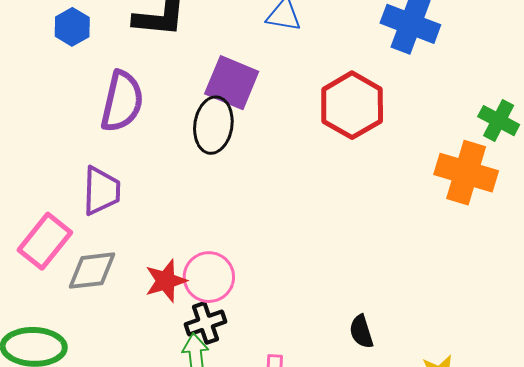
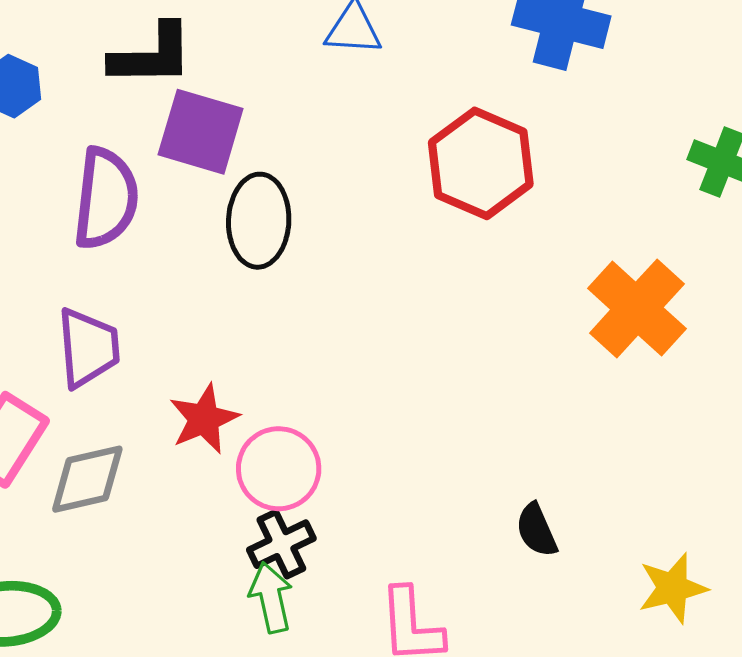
purple square: (232, 83) -> (201, 132), moved
orange cross: (466, 173) -> (637, 308), moved, turned 32
red star: (166, 281) -> (204, 419), moved

